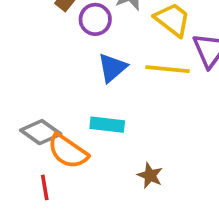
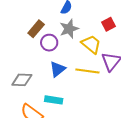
gray diamond: (41, 132) -> (22, 80), moved, turned -35

